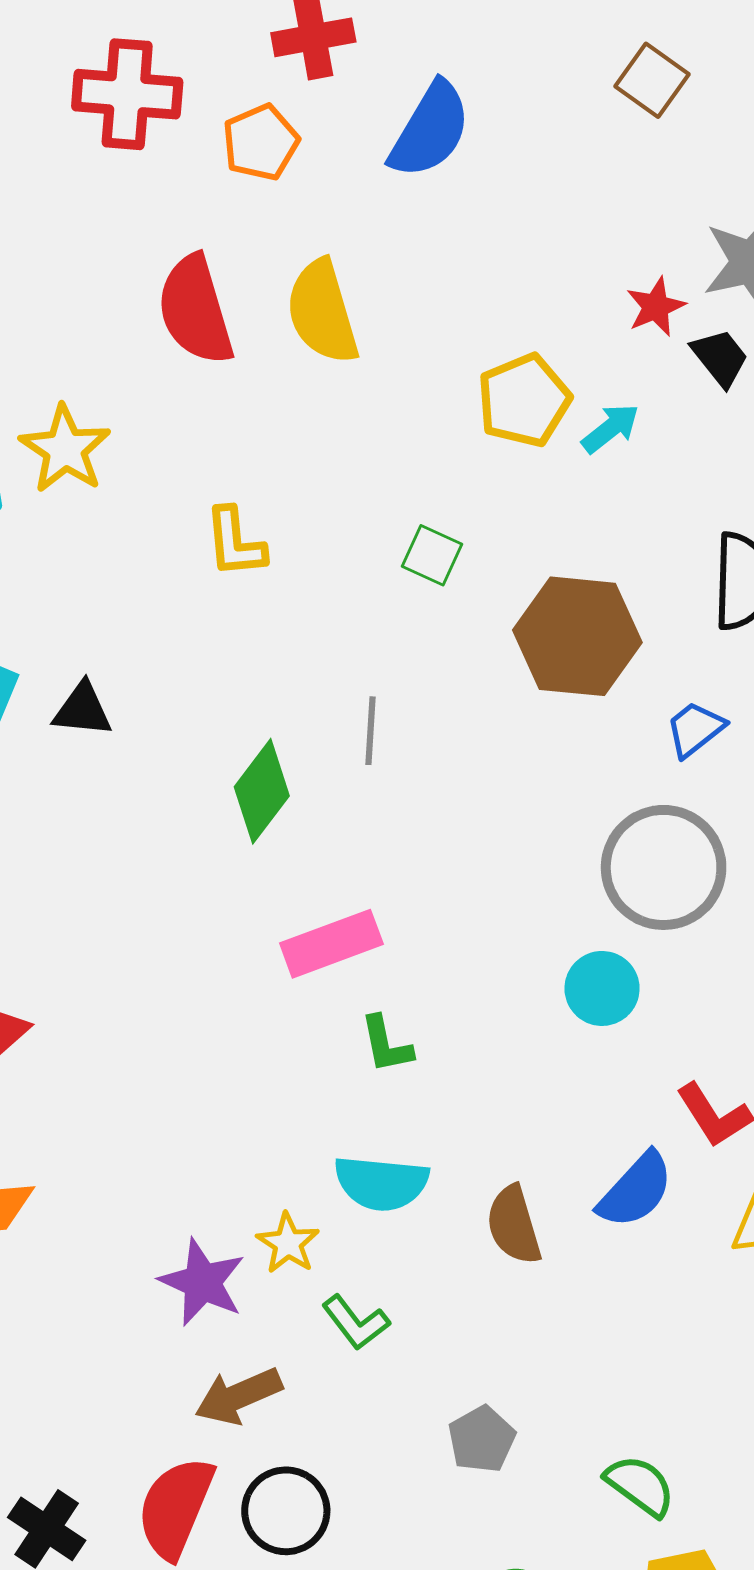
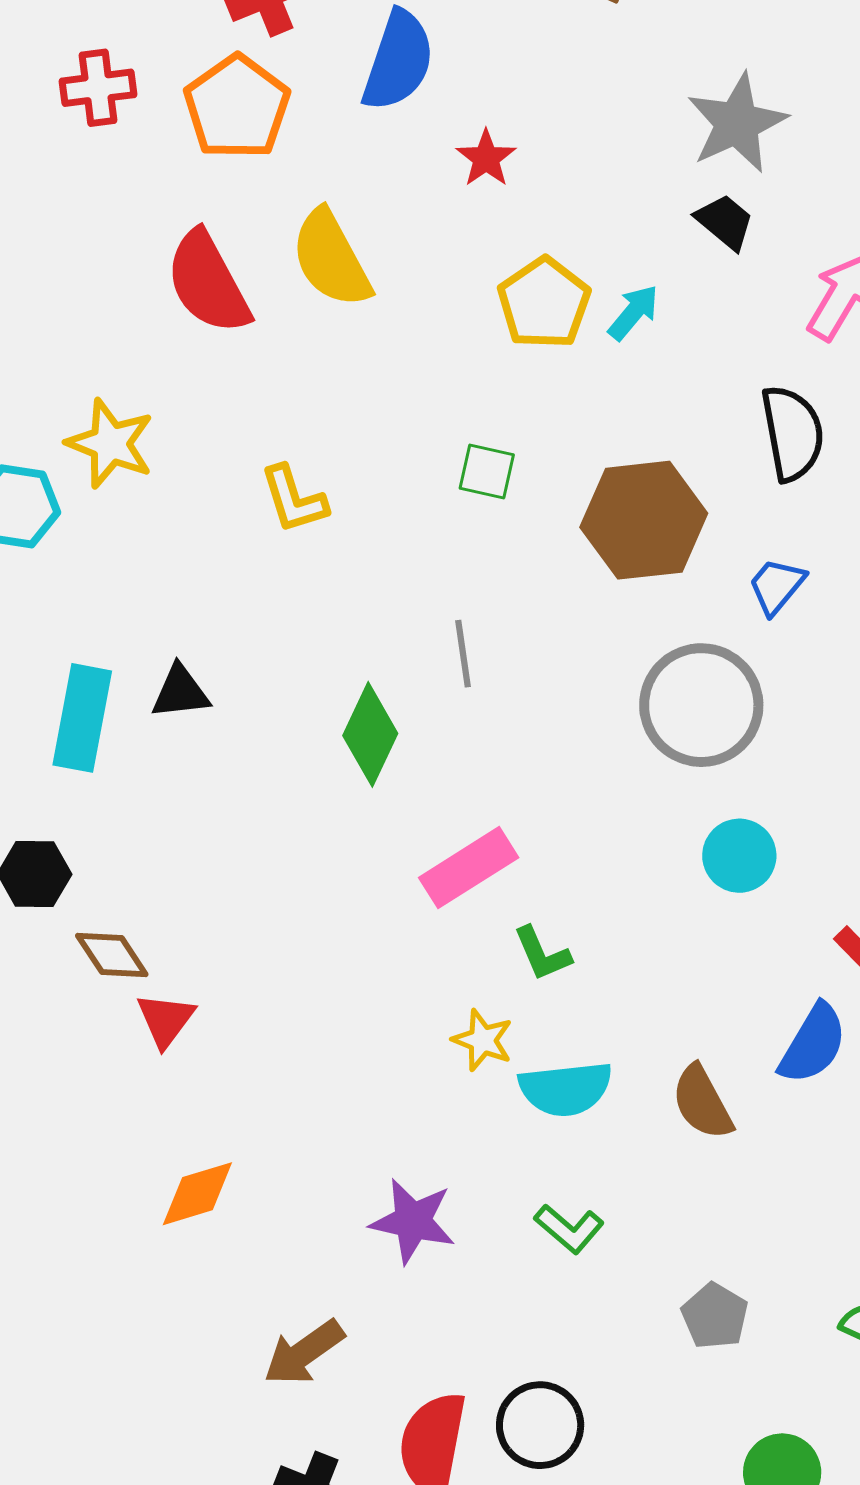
red cross: (127, 94) -> (98, 88), size x0.7
orange pentagon: (261, 142) -> (237, 107), size x1.4
red star: (656, 307) -> (486, 158), moved
gray circle: (664, 867) -> (701, 705), moved
yellow star: (288, 1243) -> (483, 1040), moved
brown arrow: (238, 1396) -> (304, 1353), moved

